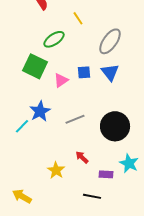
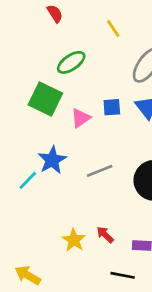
yellow line: (78, 18) -> (113, 28), moved
red arrow: (82, 157) -> (105, 235), moved

